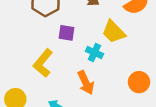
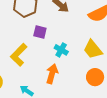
yellow trapezoid: (113, 32) -> (93, 49), moved
orange arrow: (86, 83) -> (52, 74), turned -144

